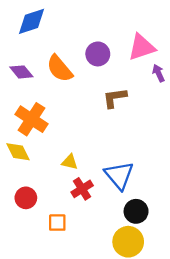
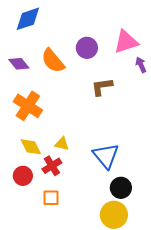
yellow diamond: (18, 152) -> (31, 147), moved
red cross: (82, 189) -> (52, 166), moved

